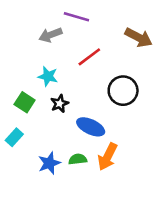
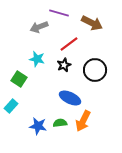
brown arrow: (139, 37) -> (92, 23), moved
black star: (60, 104) -> (64, 65), moved
blue star: (49, 163) -> (38, 126), turned 30

